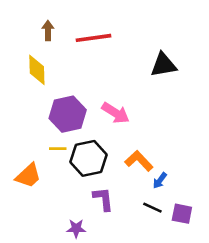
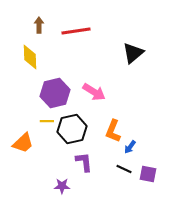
black triangle: (163, 65) -> (133, 53), turned -30
orange L-shape: (139, 161) -> (113, 131), turned -115

